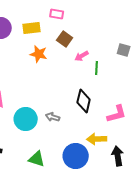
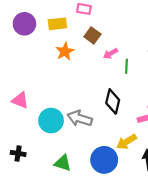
orange star: (39, 54) -> (65, 51), turned 30
gray arrow: (53, 117) -> (80, 118), size x1.6
yellow arrow: (97, 139) -> (126, 142), turned -30

